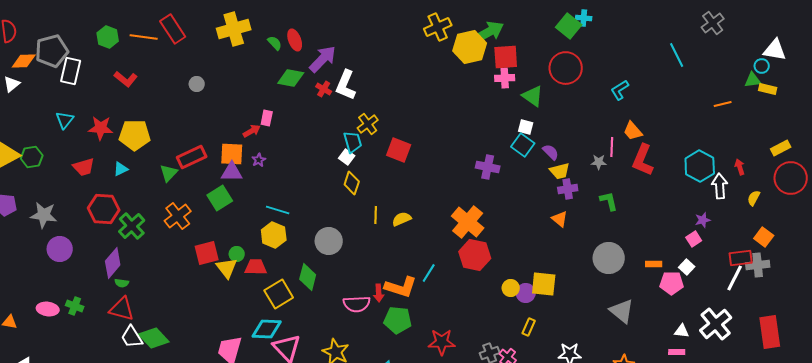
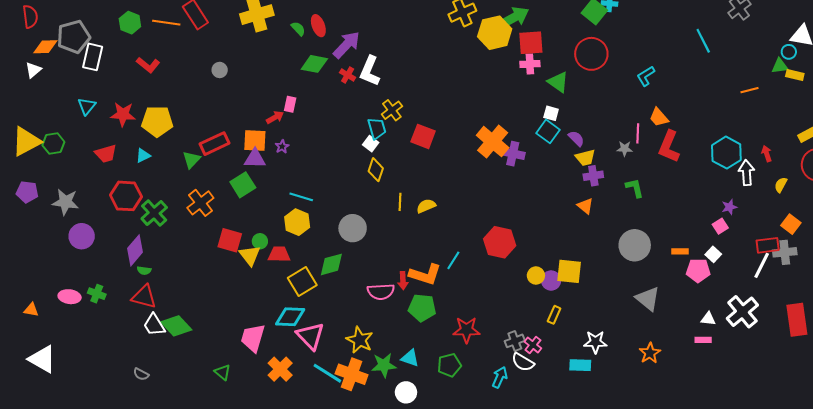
orange cross: (468, 222) -> (493, 142), moved
red square: (207, 253) -> (230, 240), turned 30
green diamond: (308, 277) -> (331, 264), turned 60

